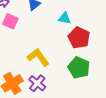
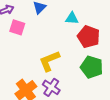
yellow L-shape: (38, 57) -> (49, 61), turned -70

